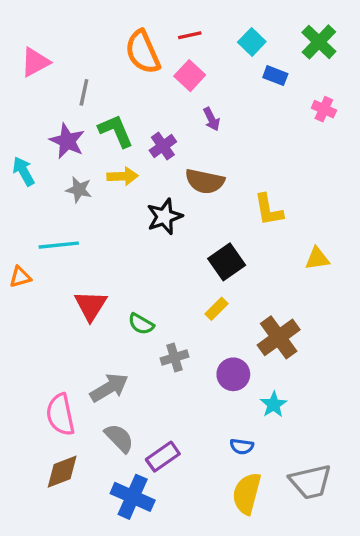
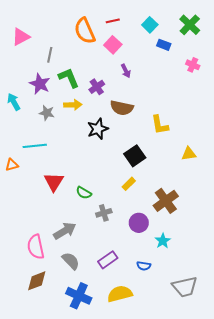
purple rectangle: (163, 457) -> (108, 260), moved
yellow semicircle: (247, 493) -> (120, 294), moved, turned 60

